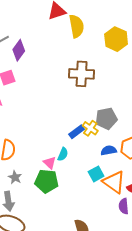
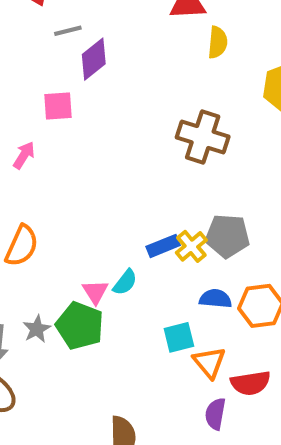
yellow semicircle: (76, 26) -> (218, 42), size x0.7
gray star: (15, 177) -> (37, 329), moved
orange triangle: (114, 182) -> (209, 362), size x0.7

